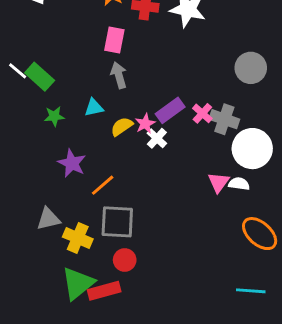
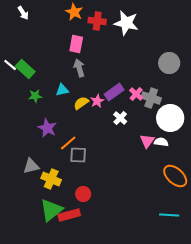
white cross: (157, 138) -> (120, 118), moved
gray square: (117, 222) -> (78, 155), moved, size x0.7

